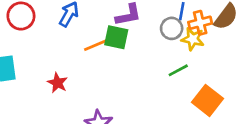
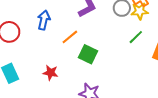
green square: (116, 37) -> (88, 54), moved, turned 30

